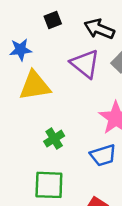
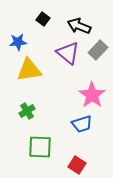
black square: (53, 20) -> (43, 19), turned -32
green cross: (54, 139) -> (27, 111), moved

